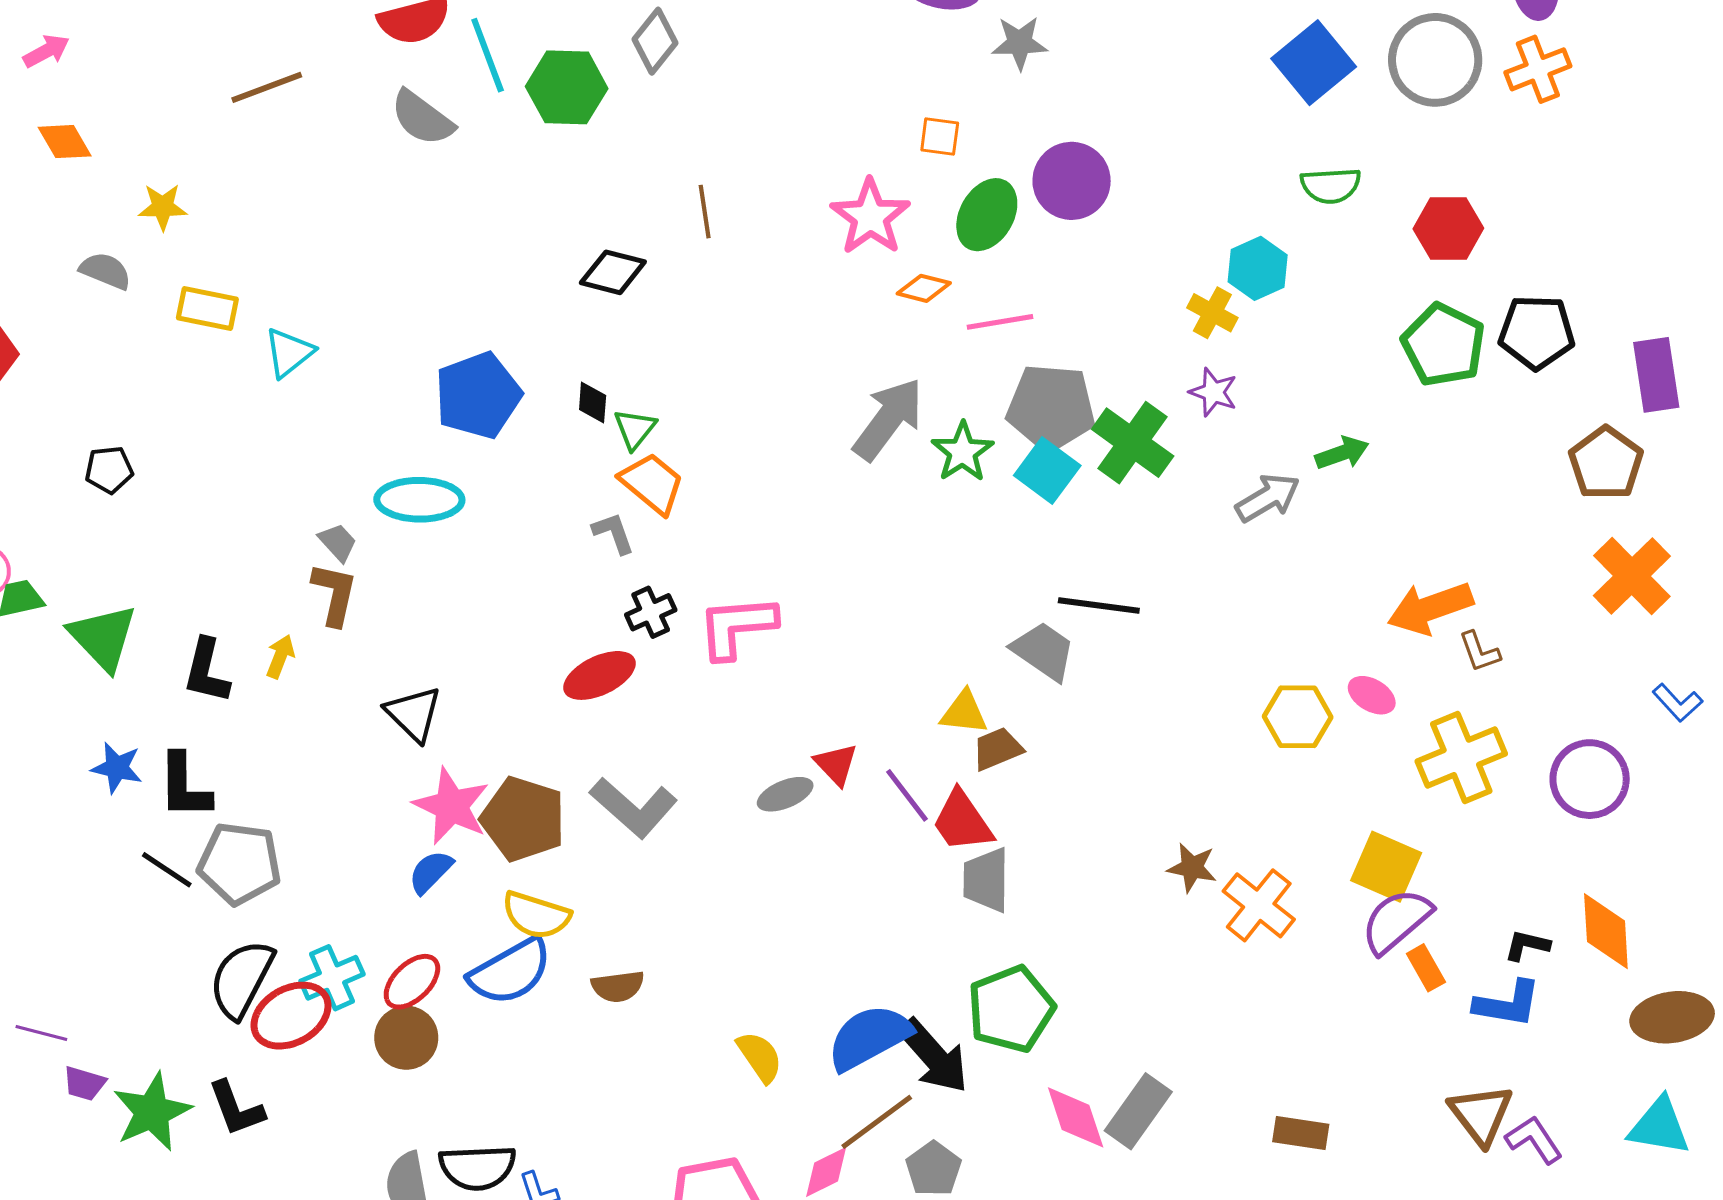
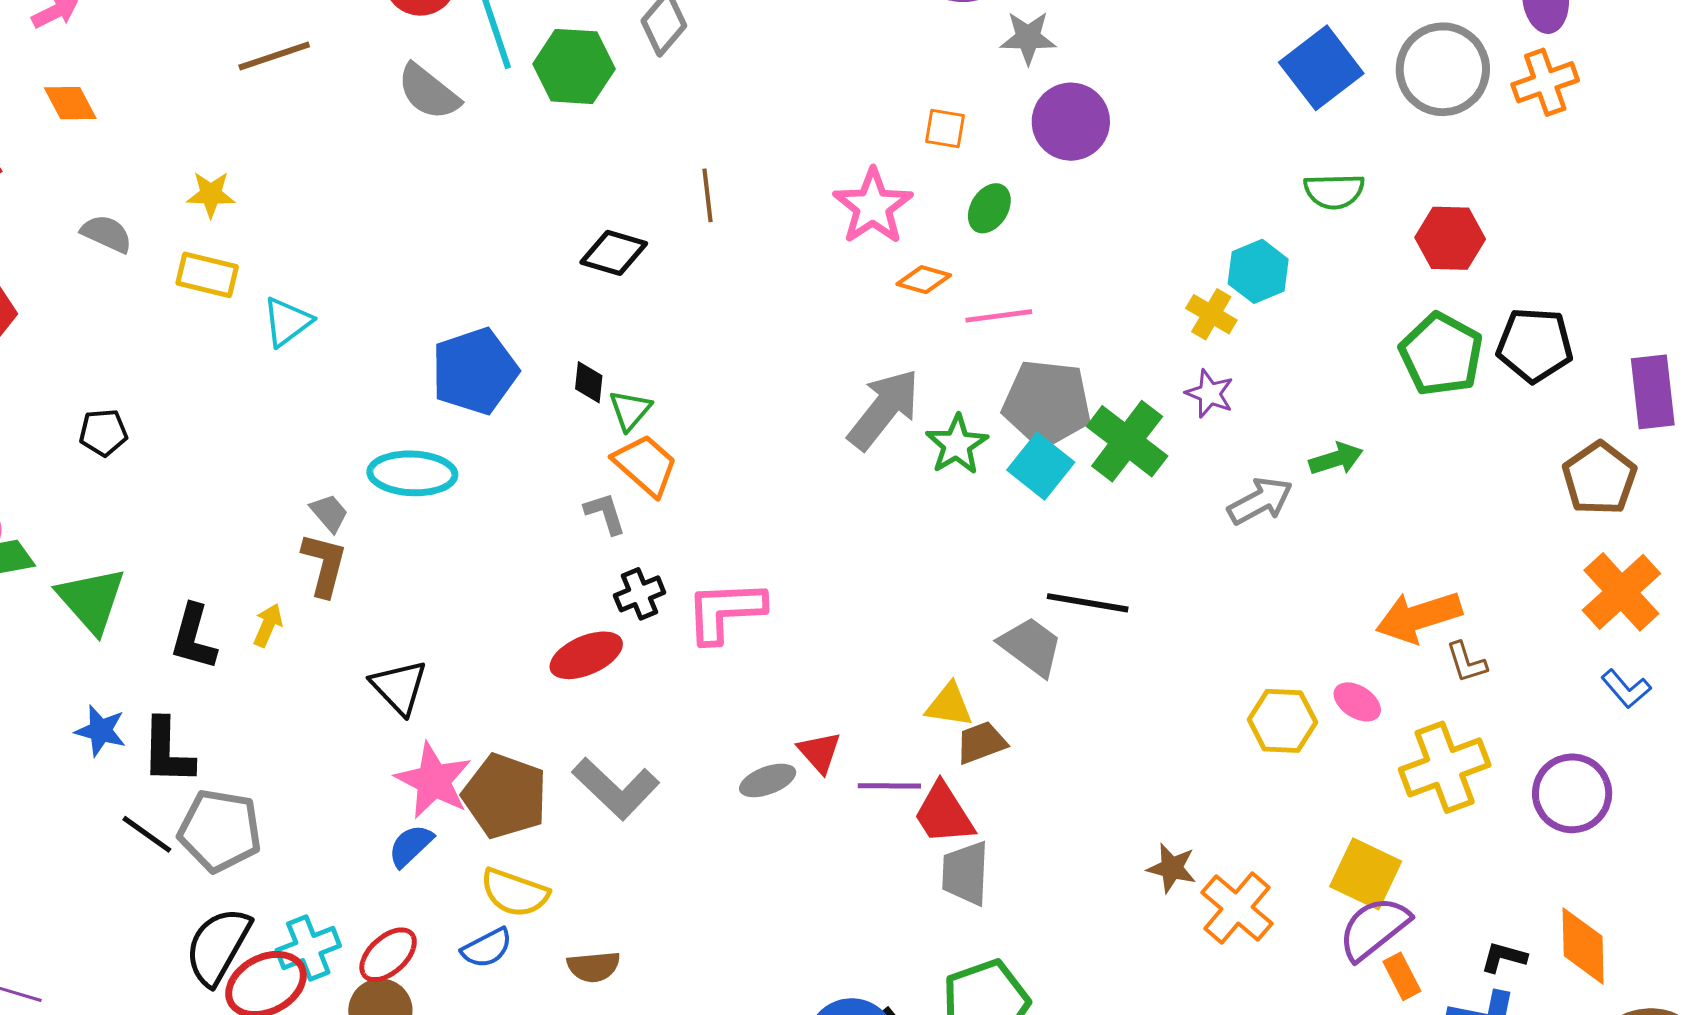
purple circle: (1072, 181) -> (1071, 122), moved
yellow star: (163, 207) -> (211, 194), moved
green ellipse: (987, 215) -> (989, 208), size x0.7
blue L-shape: (1677, 703) -> (1626, 689), moved
purple line: (907, 795) -> (889, 786), turned -54
blue semicircle: (510, 971) -> (487, 948), size x0.6

